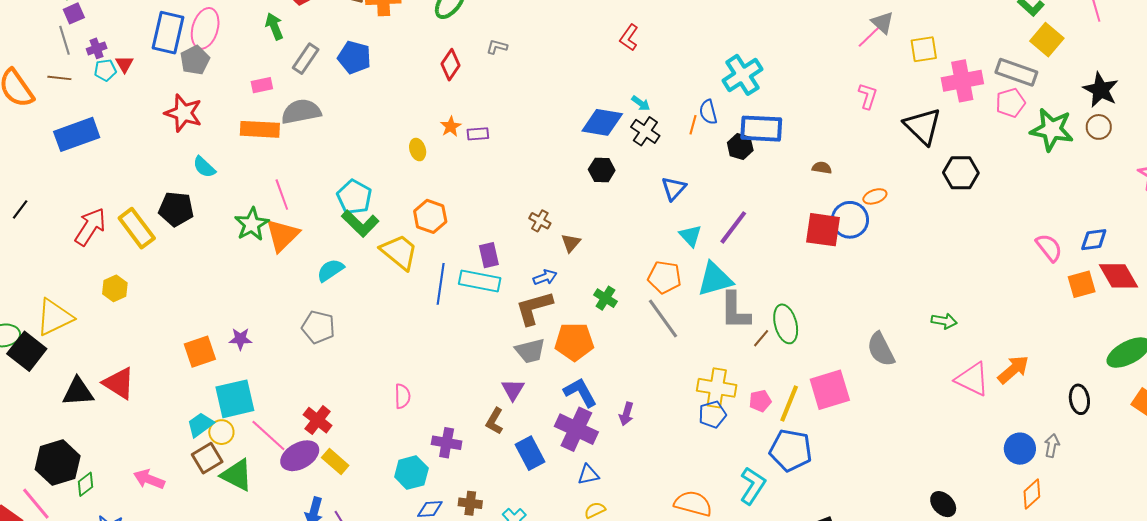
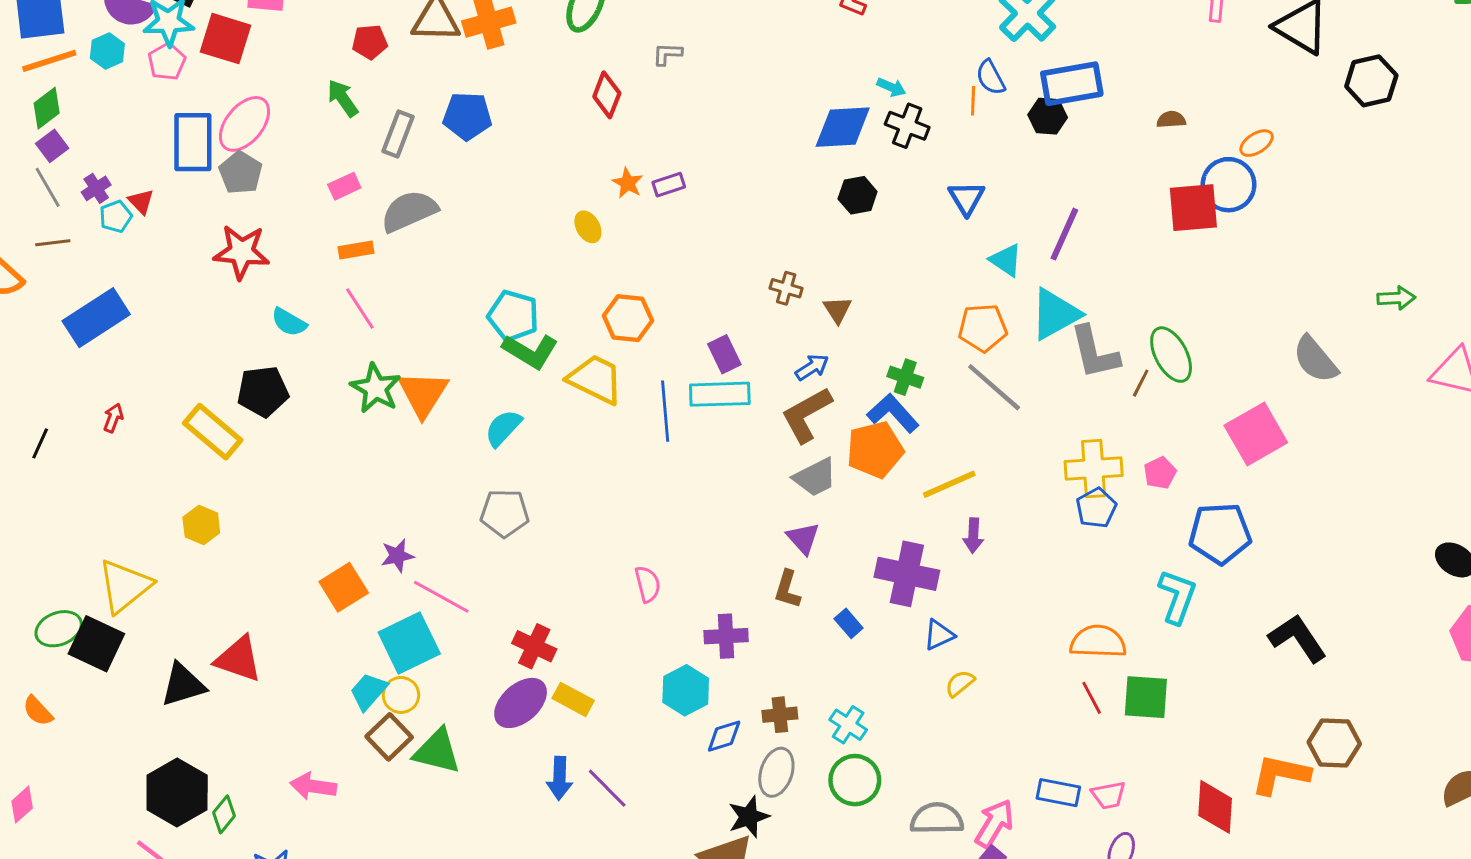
pink ellipse: (205, 28) -> (245, 124), turned 36
orange rectangle: (260, 129) -> (356, 250), size x0.6
pink line: (282, 195) -> (360, 308), moved
red arrow: (90, 227) -> (113, 418), moved, size x0.5
blue L-shape: (580, 392) -> (893, 413), moved
yellow line: (789, 403) -> (949, 484), moved, turned 57
pink line: (268, 436) -> (441, 597), moved
blue rectangle: (530, 453) -> (849, 623), size x0.6

